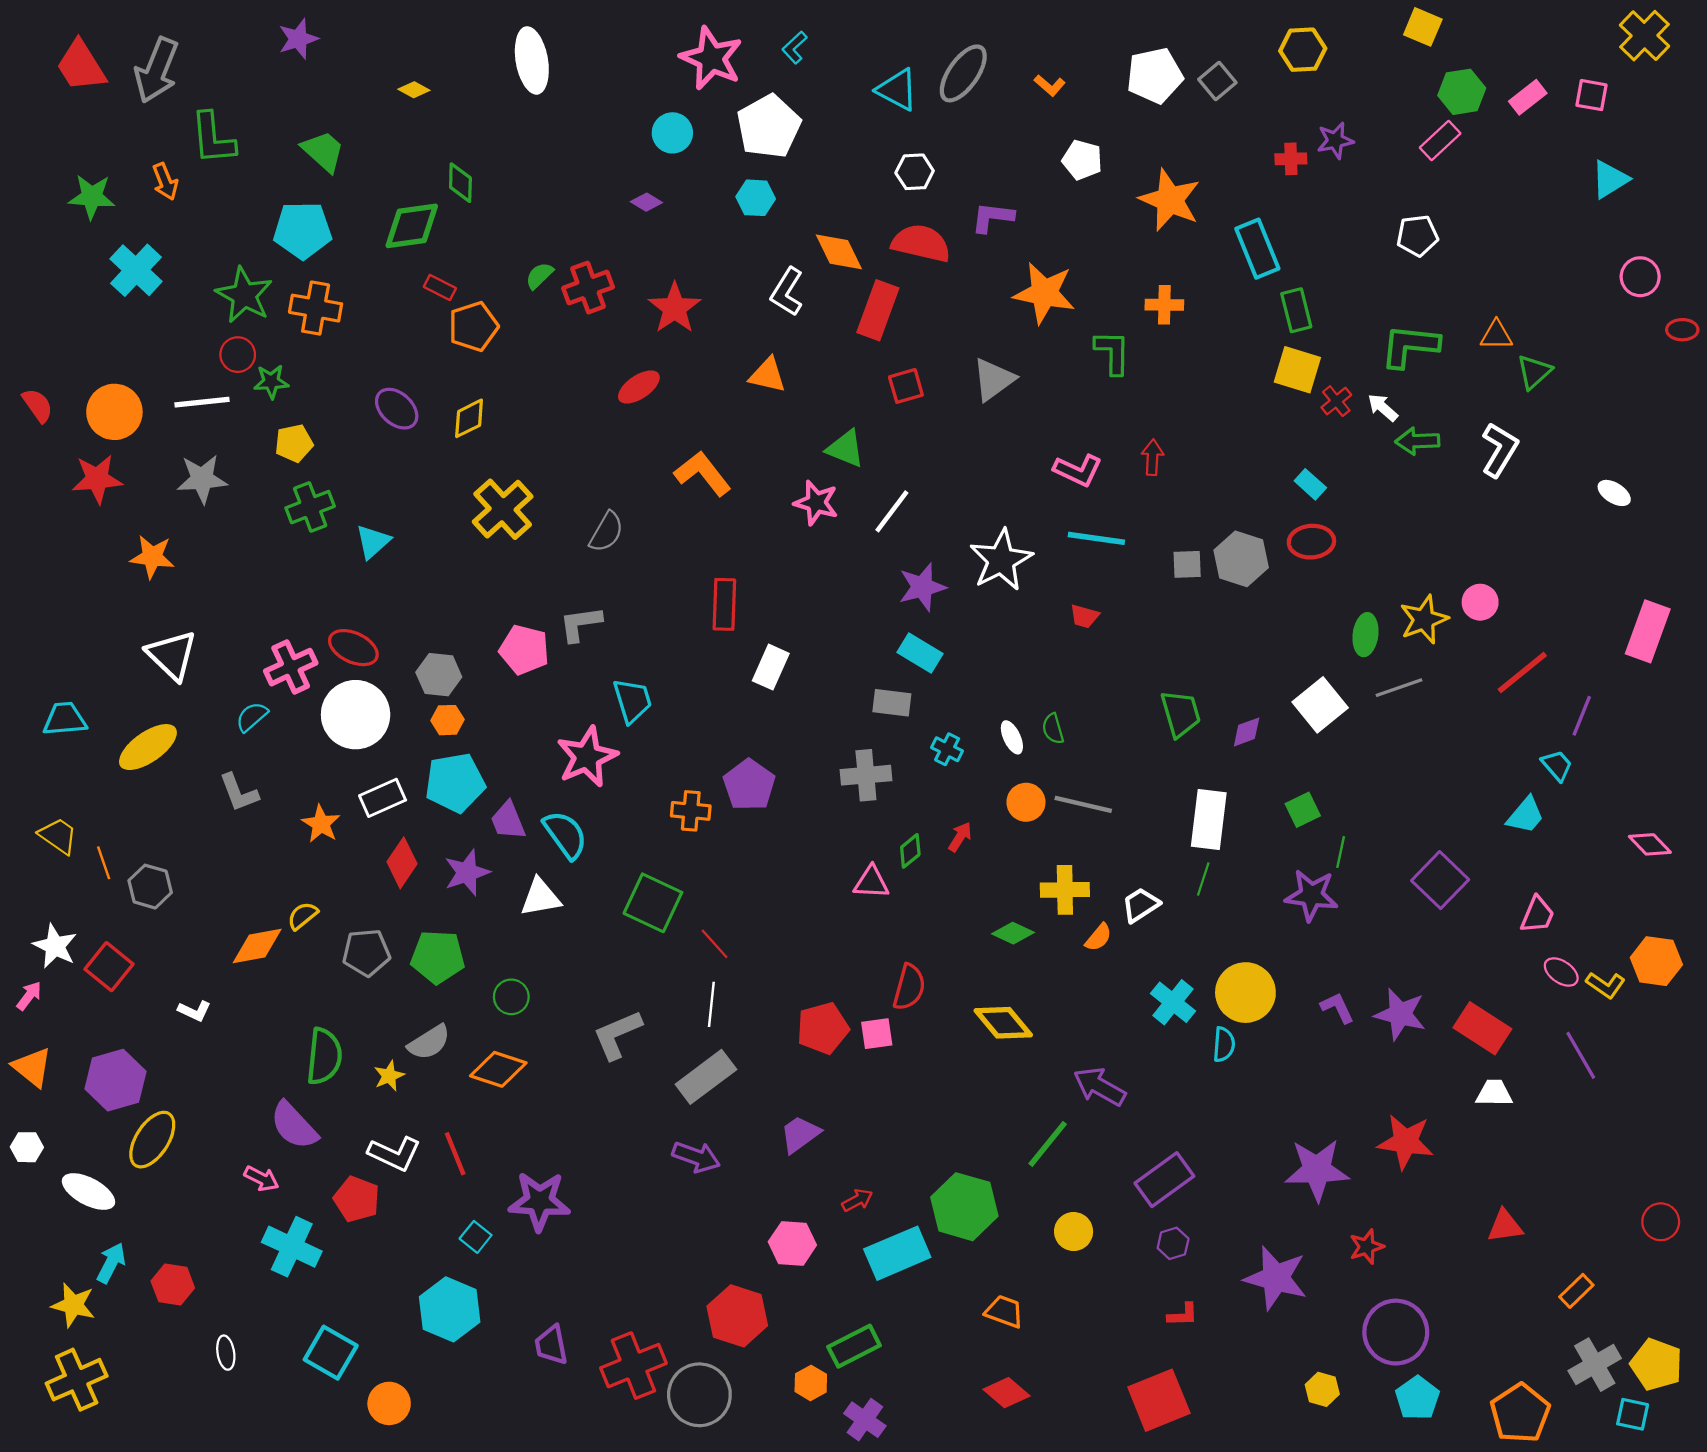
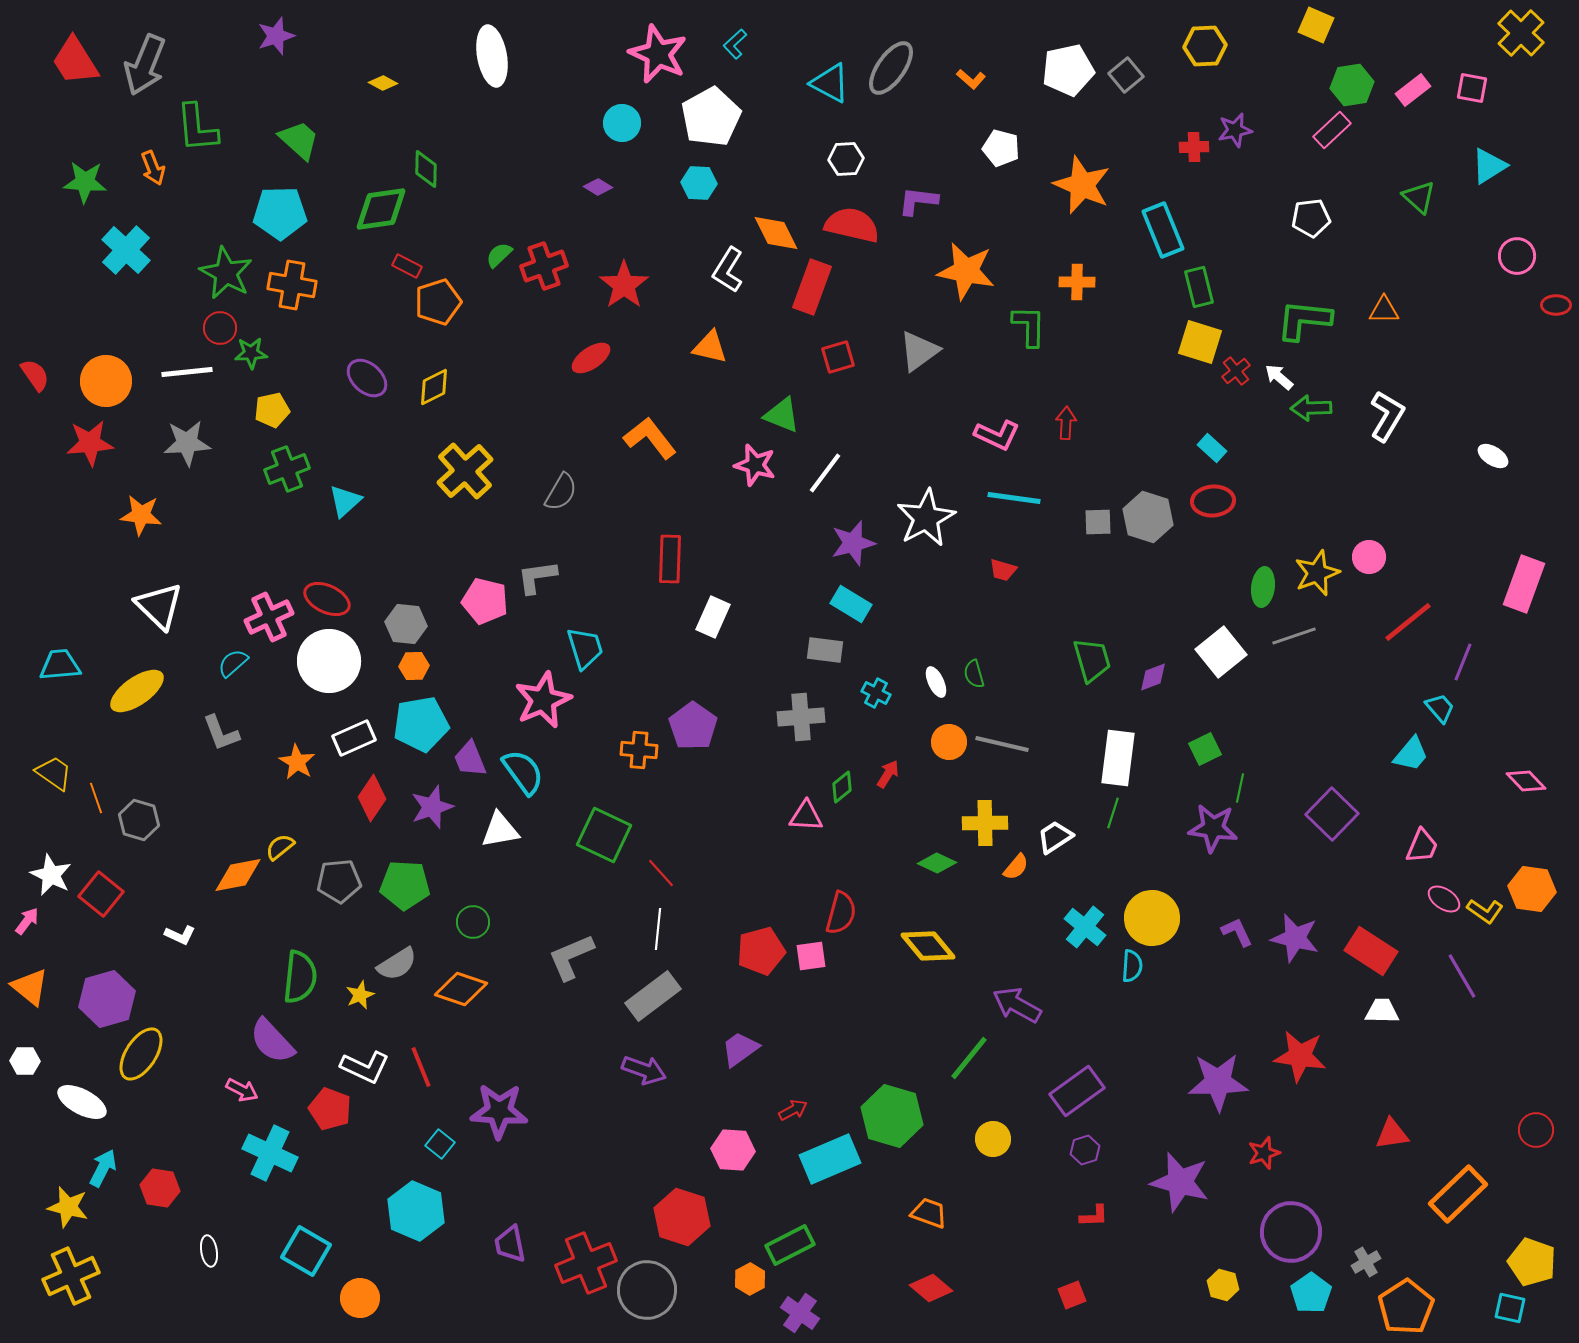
green triangle: (1534, 372) -> (1419, 197), moved, turned -36
orange rectangle: (1576, 1291) -> (1458, 1194), size x1.8
gray cross: (1595, 1365) -> (1366, 1262), moved, size x0.6
red square: (1159, 1400) -> (1072, 1295), size x0.5

